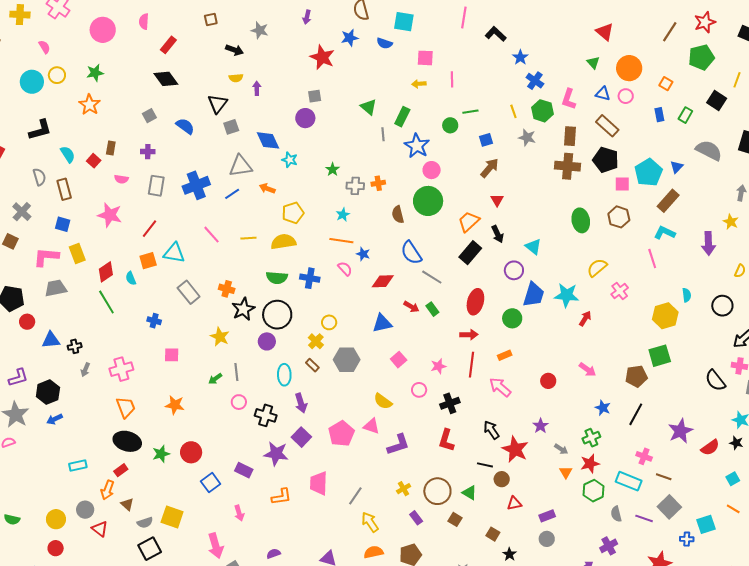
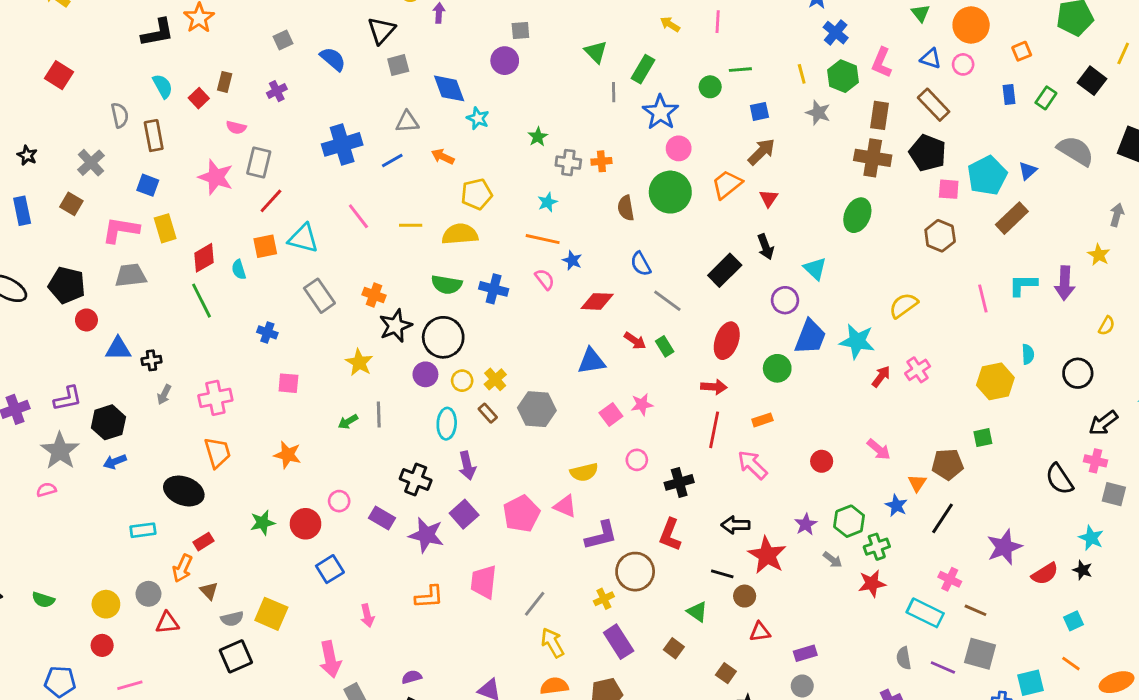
yellow arrow: (419, 84) -> (670, 24), turned 32
orange square: (666, 84) -> (1022, 51), turned 32
black L-shape: (40, 130) -> (158, 33), moved
purple cross: (148, 152) -> (277, 91), turned -32
gray triangle: (241, 166) -> (407, 122), size x0.7
gray rectangle: (156, 186) -> (259, 162), moved
green ellipse: (581, 220) -> (857, 215), moved, turned 30
orange trapezoid: (469, 222) -> (727, 184), moved
cyan L-shape: (665, 233) -> (1023, 285), moved, turned -30
blue semicircle: (411, 253) -> (641, 264), size x0.7
pink cross: (620, 291) -> (918, 370), moved
yellow circle: (329, 322) -> (462, 381), moved
green square: (660, 356) -> (983, 438), size x0.6
pink star: (438, 366) -> (642, 404), moved
yellow semicircle: (383, 401) -> (584, 472), turned -54
pink circle: (239, 402) -> (339, 501), moved
black arrow: (491, 430) -> (735, 525), turned -60
black ellipse: (127, 441) -> (184, 491), moved
purple rectangle: (244, 470) -> (382, 518), moved
orange triangle: (566, 472) -> (917, 483), moved
brown circle: (437, 491) -> (635, 572), moved
green hexagon: (594, 491) -> (849, 521), moved
gray square: (669, 507) -> (980, 654), turned -35
purple rectangle: (416, 518) -> (619, 642), size x1.6
red triangle: (100, 529) -> (167, 623), turned -48

